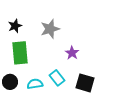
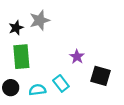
gray star: (50, 29) -> (40, 20), moved
black square: (85, 83) -> (100, 76), moved

